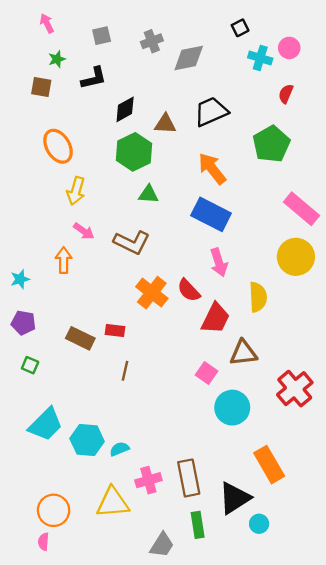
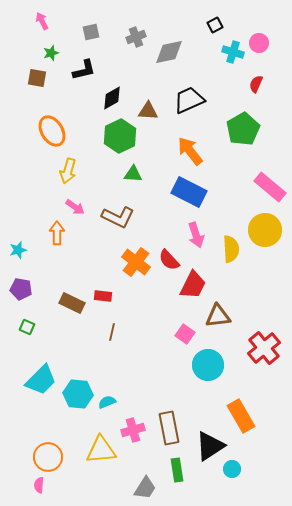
yellow semicircle: (258, 297) -> (231, 249), moved

